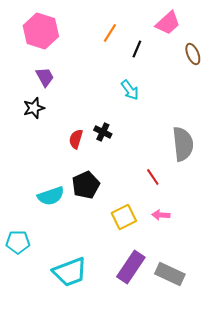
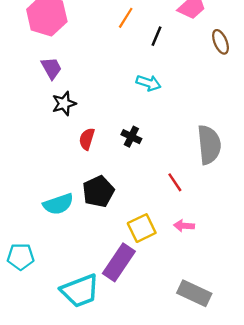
cyan arrow: (130, 90) -> (149, 83), turned -35
black star: (34, 108) -> (64, 104), moved
black cross: (103, 132) -> (131, 137), moved
purple rectangle: (131, 267) -> (119, 262), moved

